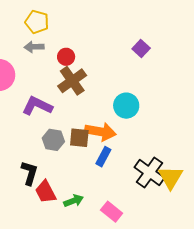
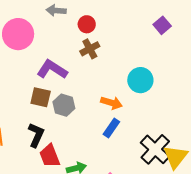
brown cross: (72, 81) -> (90, 49), size x0.7
orange arrow: (100, 132) -> (111, 103), size x0.7
brown square: (79, 138) -> (41, 97), moved

